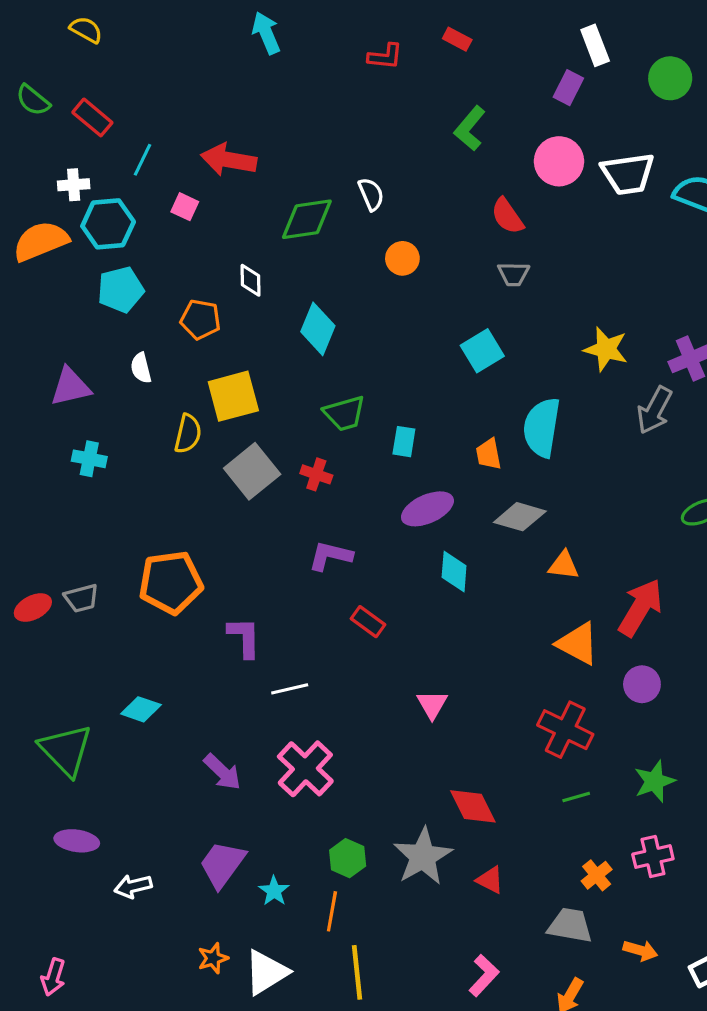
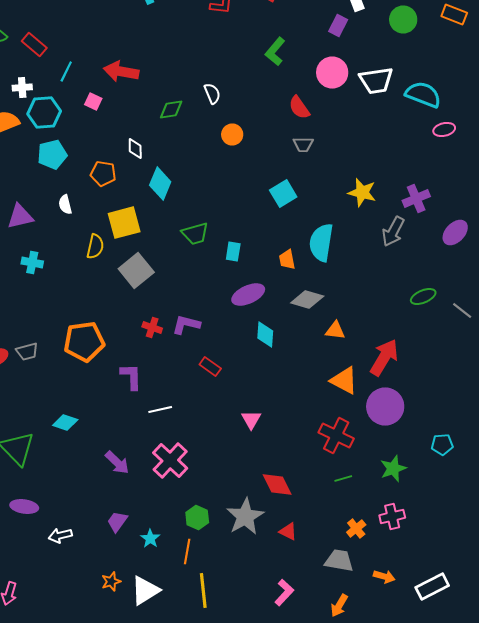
green diamond: (307, 219) -> (171, 110), size x0.7
cyan diamond: (318, 329) -> (160, 184), moved
red cross: (316, 474) -> (152, 328), moved
purple circle: (642, 684) -> (385, 406), size x1.6
purple trapezoid: (222, 864) -> (117, 522), size x0.7

